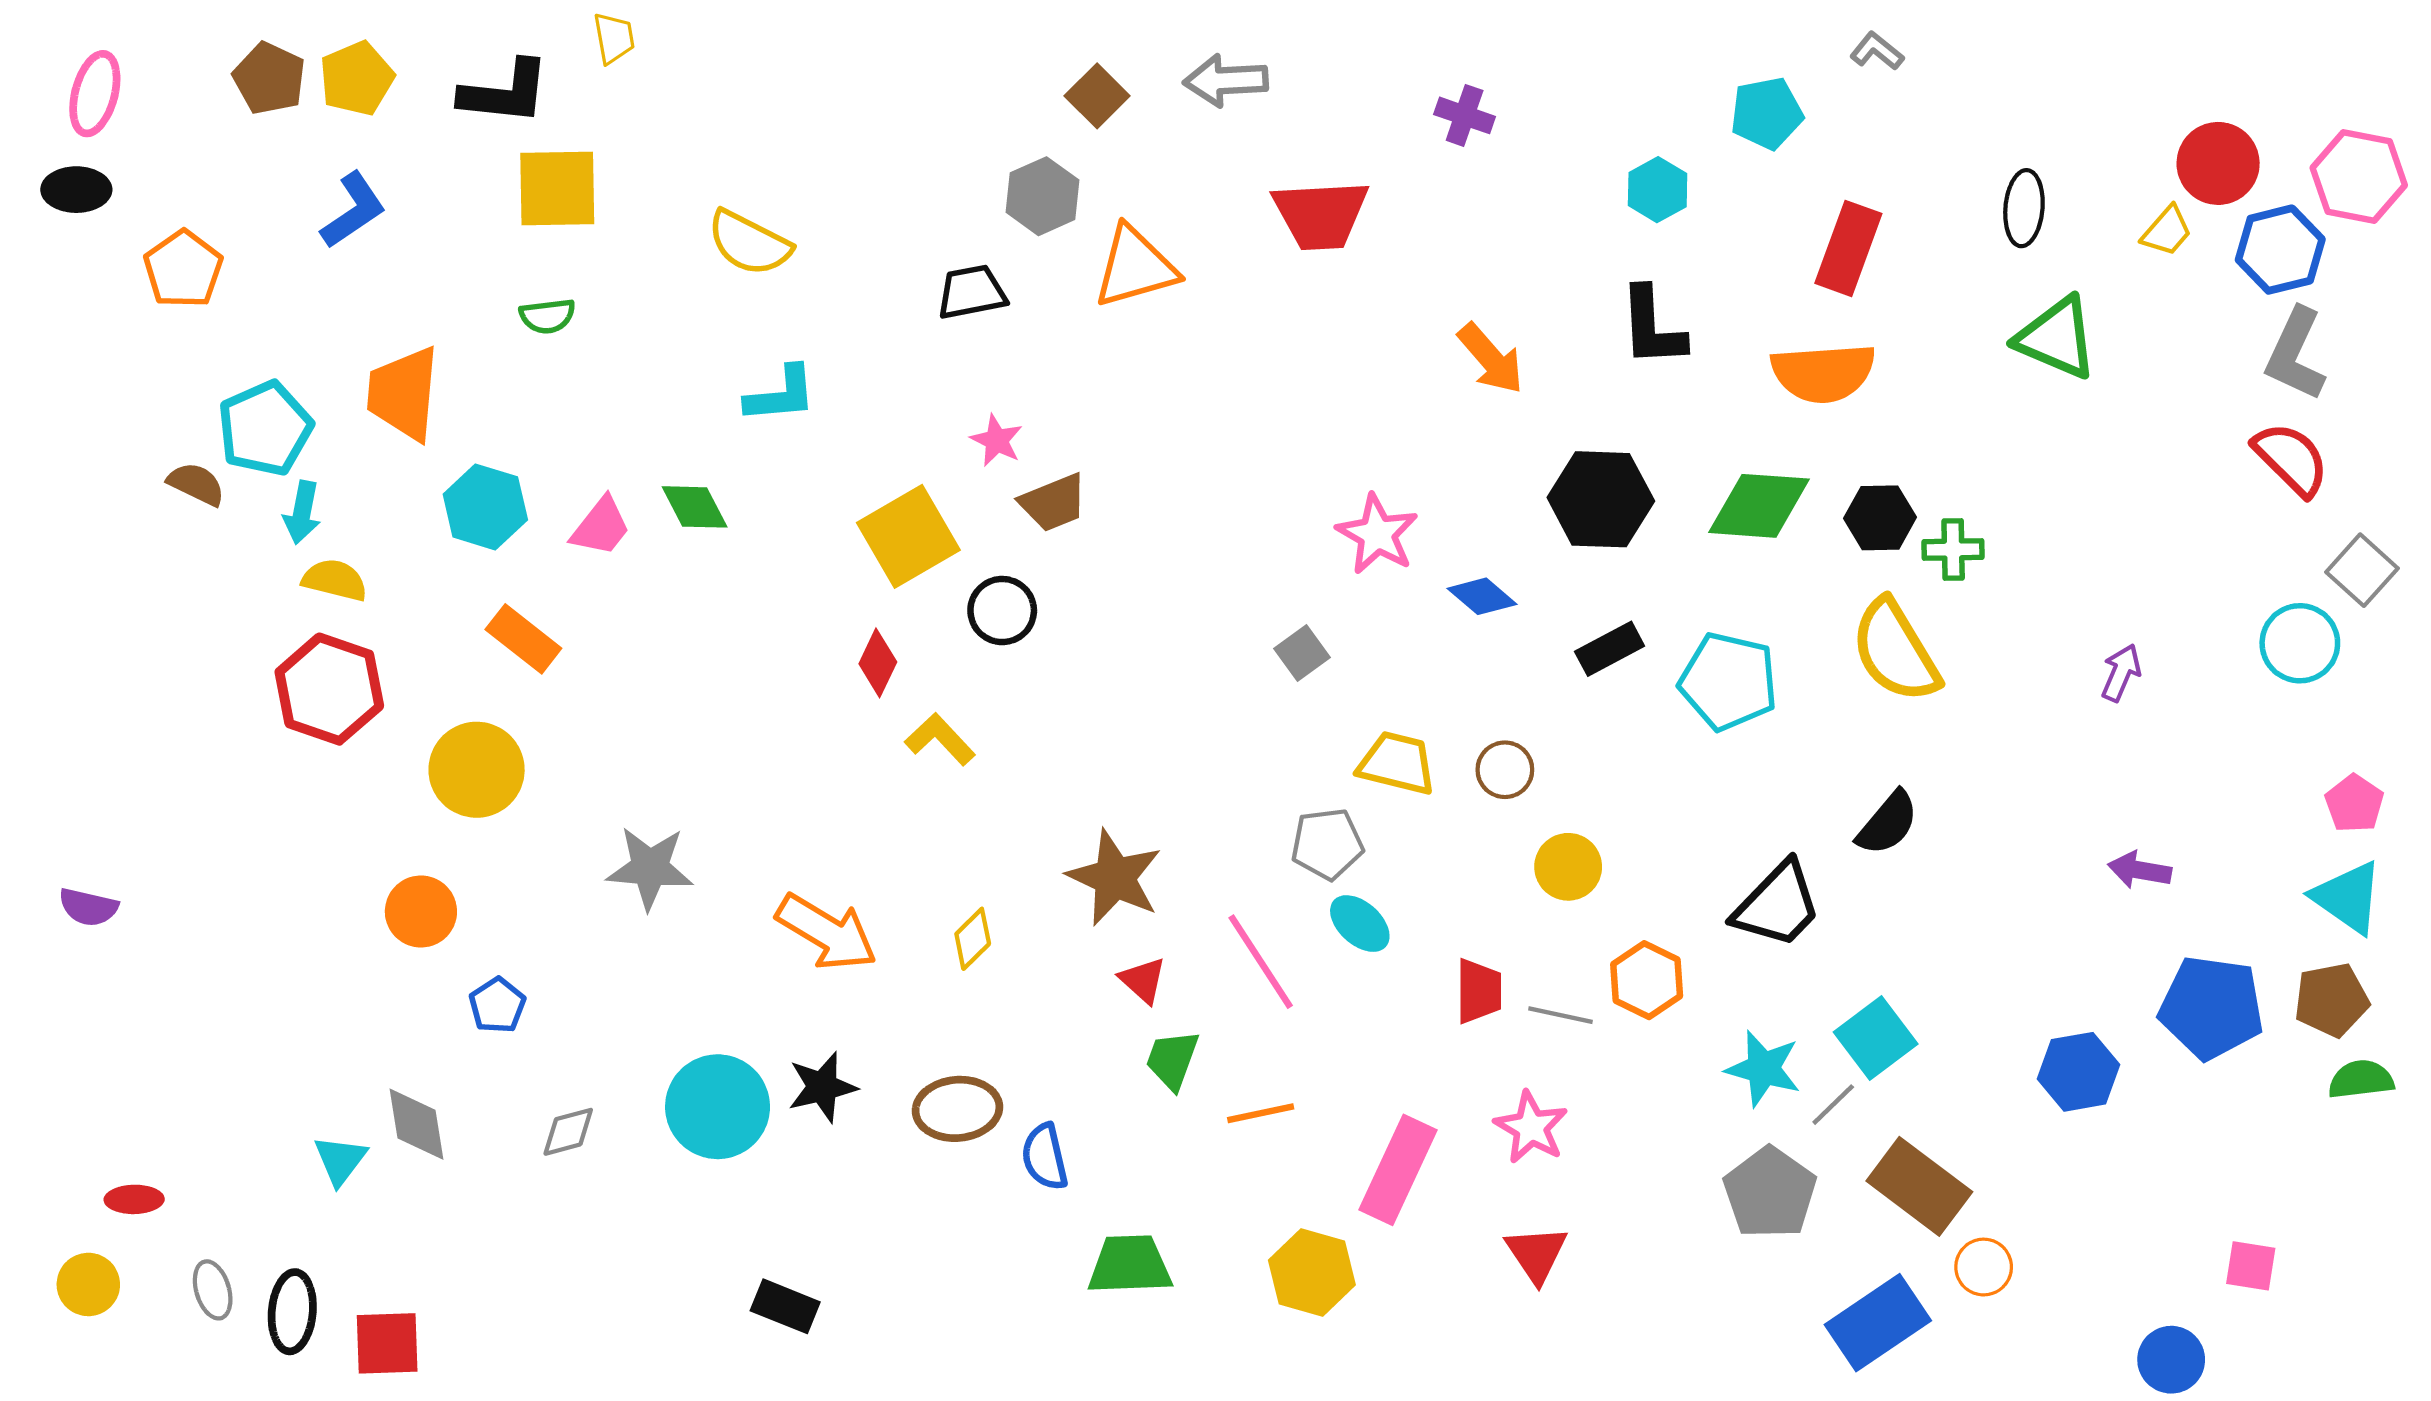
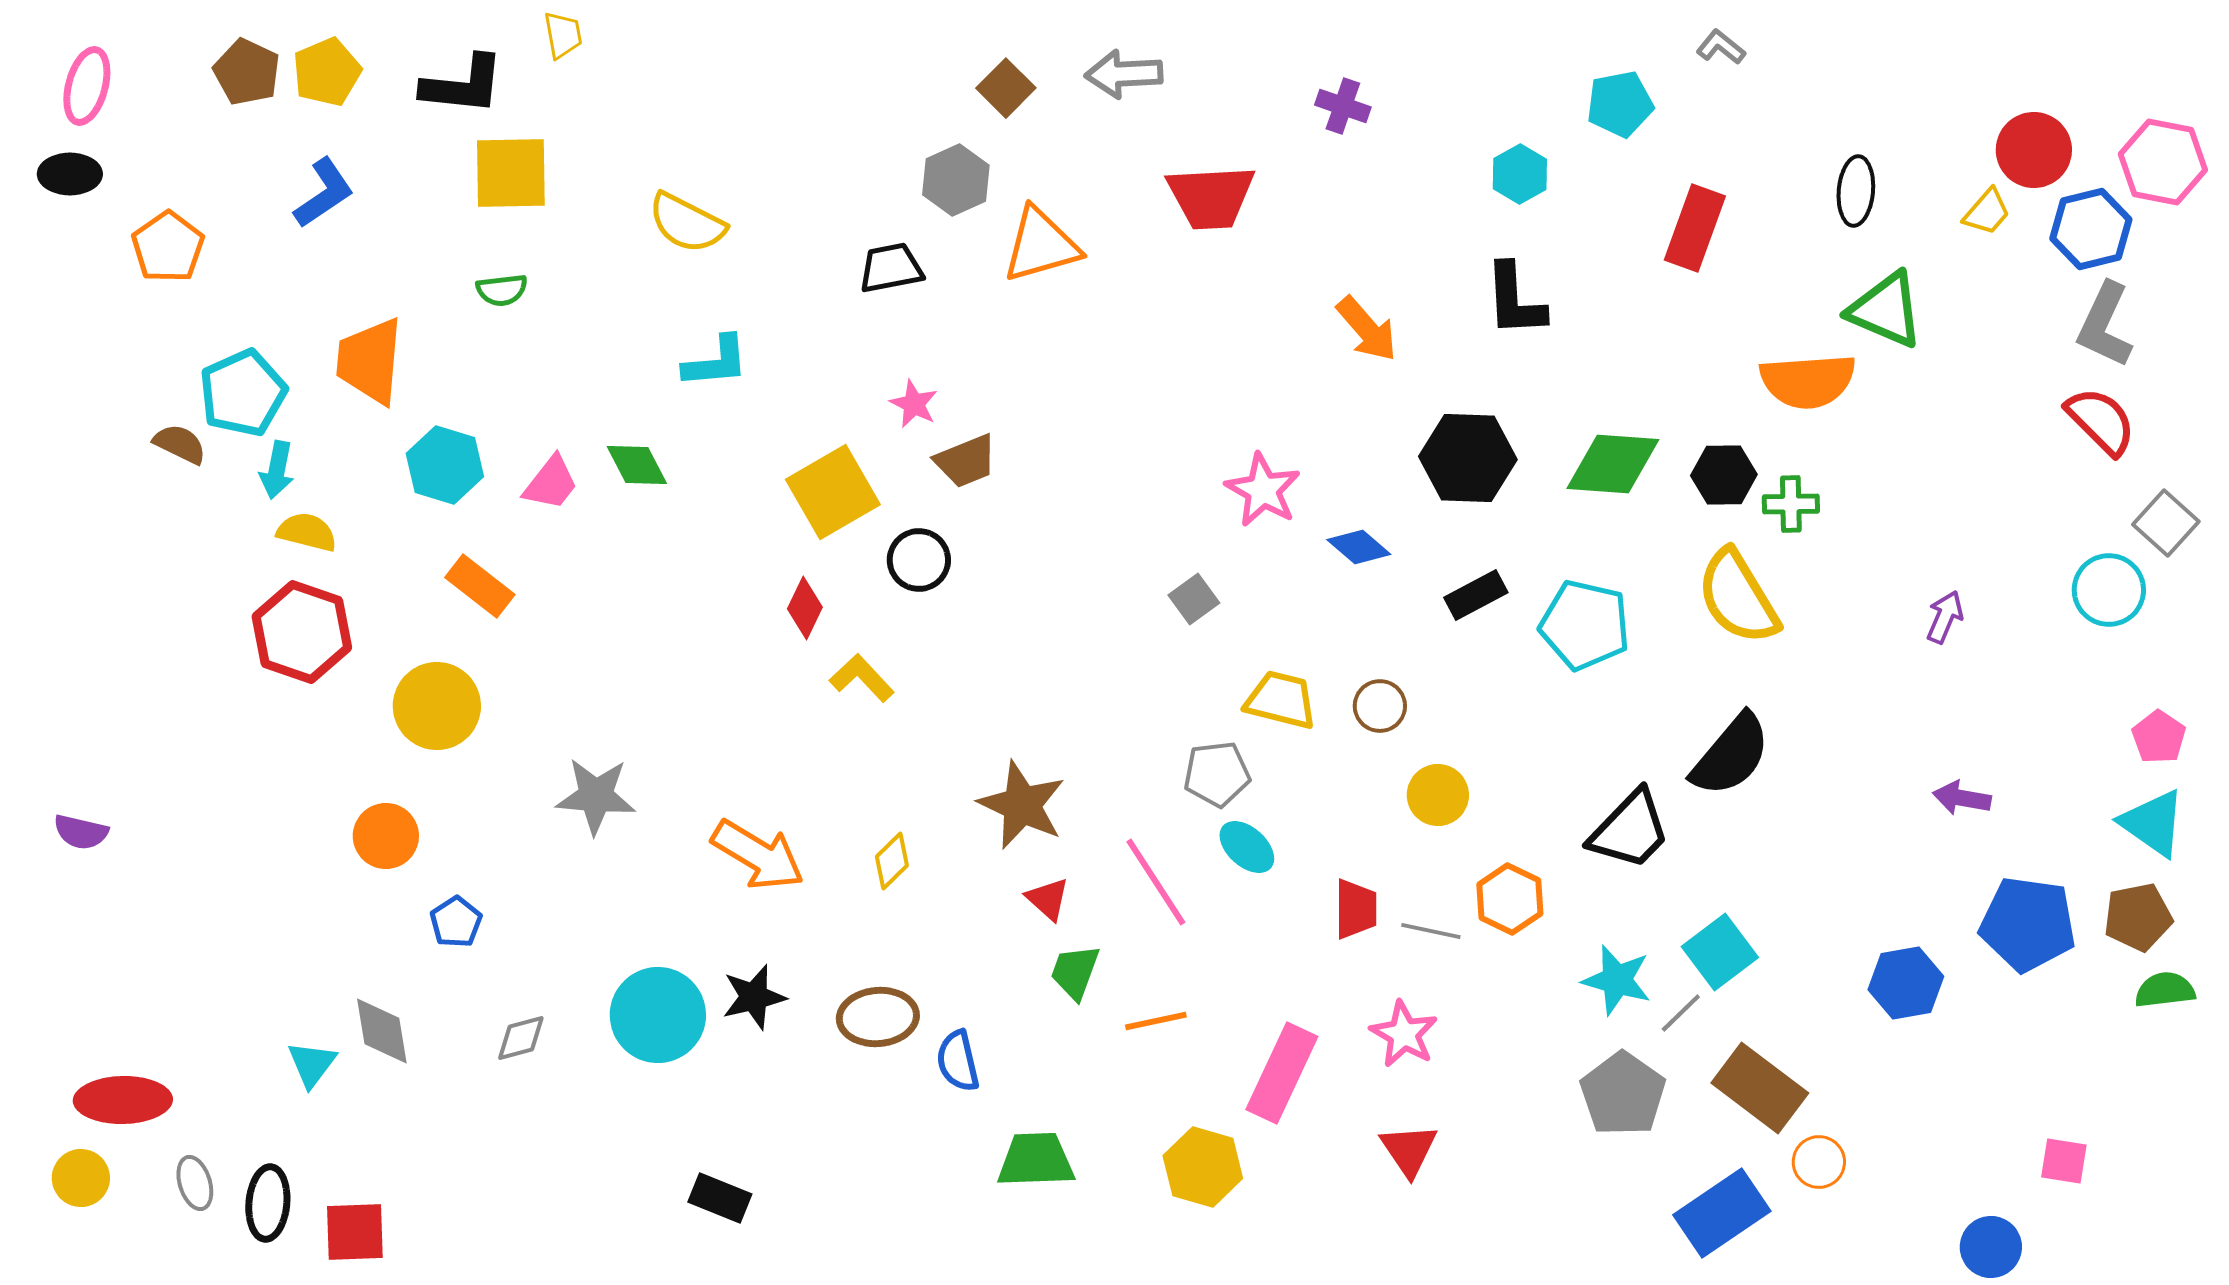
orange semicircle: (1823, 373) -> (1808, 381), moved
black semicircle: (1888, 823) -> (1731, 755), size x1.4
red ellipse: (134, 1199) -> (123, 1100), size x1.8

